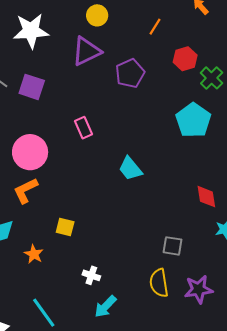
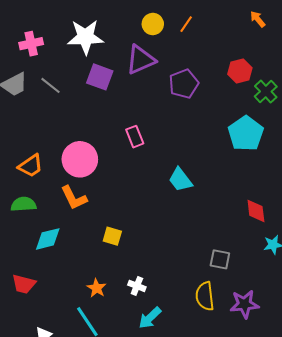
orange line: (155, 27) -> (186, 24), moved
purple square: (32, 87) -> (100, 77), moved
orange L-shape: (26, 191) -> (74, 198), turned -92
orange star: (34, 254) -> (97, 288), moved

